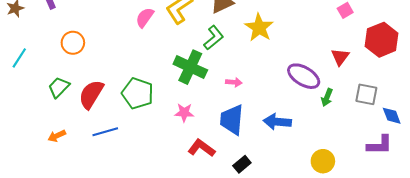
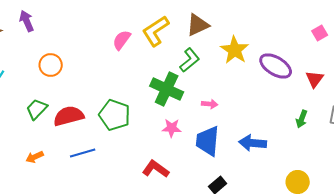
purple ellipse: (304, 76) -> (276, 66), moved
red semicircle: (91, 94) -> (69, 116), turned 44
pink star: (184, 113) -> (172, 128), moved
red L-shape: (201, 148) -> (156, 169), moved

